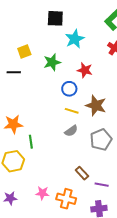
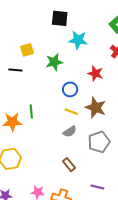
cyan star: (75, 39) -> (78, 40), turned 30
red star: (85, 70) -> (95, 73), moved
green line: (31, 142) -> (31, 111), moved
brown rectangle: (82, 173) -> (69, 165), moved

